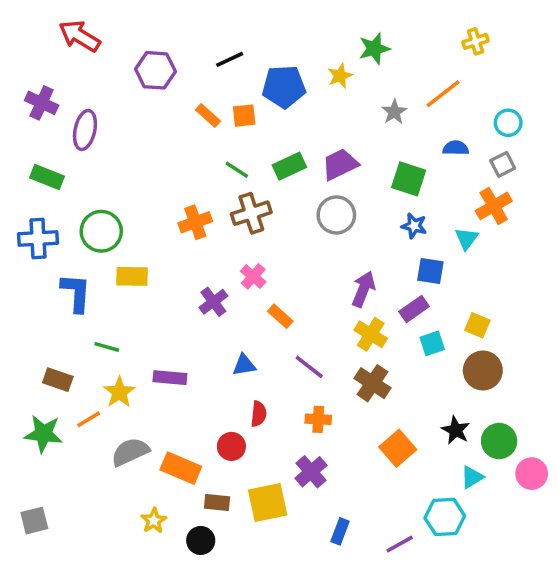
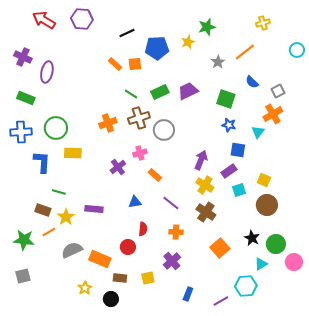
purple hexagon: (156, 70) -> (82, 19), moved
cyan circle: (508, 123) -> (297, 50), moved
blue semicircle: (456, 148) -> (252, 82), turned -136
gray circle: (336, 215) -> (164, 130), moved
pink cross: (253, 276) -> (140, 153), turned 32
brown rectangle: (58, 380) -> (43, 210), moved
yellow square: (268, 502) -> (148, 278), size x0.6
gray square: (34, 521) -> (23, 276), moved

